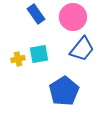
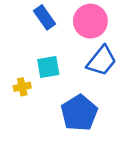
yellow cross: (18, 59) -> (22, 87), moved

